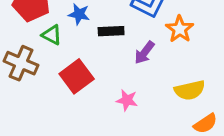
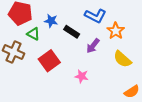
black rectangle: (111, 31) -> (72, 32), turned 35
yellow semicircle: (190, 90) -> (122, 59), moved, turned 54

